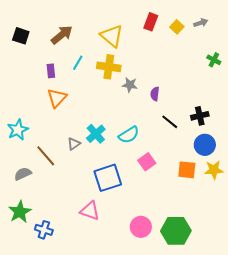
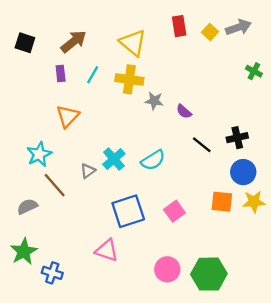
red rectangle: (151, 22) -> (179, 26), turned -30
gray arrow: (201, 23) -> (238, 27), size x1.5
purple rectangle: (51, 71) -> (61, 74), moved
purple semicircle: (155, 94) -> (184, 112), turned -56
cyan star: (18, 130) -> (39, 154), moved
pink square: (147, 162) -> (174, 211), moved

